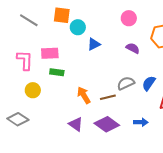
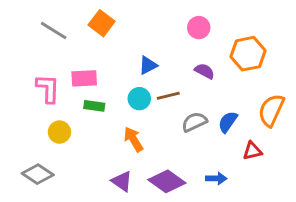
orange square: (62, 15) -> (102, 23), turned 30
cyan circle: (78, 27) -> (139, 99), moved
brown line: (108, 97) -> (168, 96), moved

